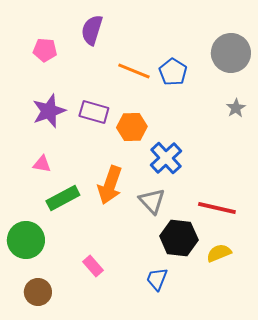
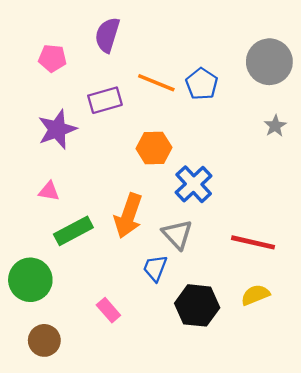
purple rectangle: (94, 112) -> (105, 100), moved, turned -32
black hexagon: (179, 238) -> (197, 305), moved
blue trapezoid: (157, 279) -> (155, 268), moved

